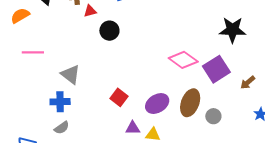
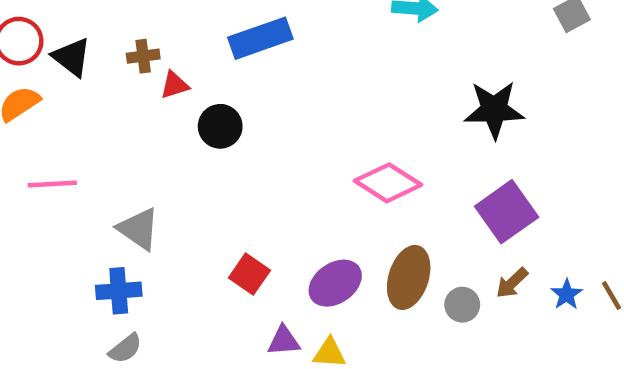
purple square: (216, 69) -> (507, 212), moved
brown arrow: (248, 82) -> (512, 283), moved

